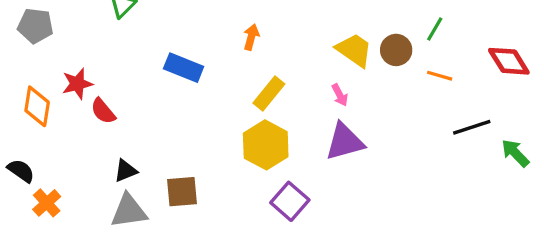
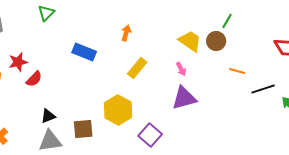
green line: (435, 29) -> (227, 21), moved
orange line: (440, 76) -> (237, 71), moved
red semicircle: (103, 111) -> (34, 79), turned -96
yellow hexagon: (266, 145) -> (118, 110), moved

